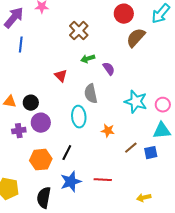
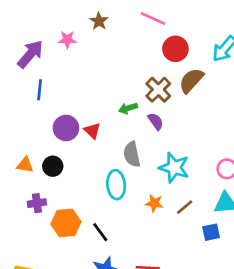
brown cross: (79, 31) -> (158, 90), moved
cyan star: (136, 102) -> (174, 168), moved
purple circle: (41, 123) -> (66, 128), moved
brown line: (131, 148) -> (185, 207), moved
black line: (67, 153) -> (100, 232), turned -63
orange hexagon: (41, 160) -> (66, 223), moved

